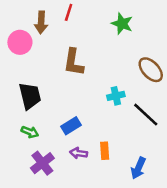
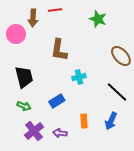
red line: (69, 12) -> (55, 10), turned 64
cyan cross: (116, 96) -> (79, 77), moved
purple arrow: (78, 153) -> (60, 133), moved
blue arrow: (138, 168) -> (111, 121), moved

